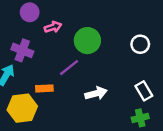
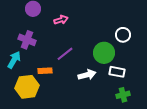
pink arrow: (53, 27) -> (61, 20), moved
green circle: (87, 41) -> (104, 53), moved
white rectangle: (144, 91) -> (117, 72), moved, turned -49

